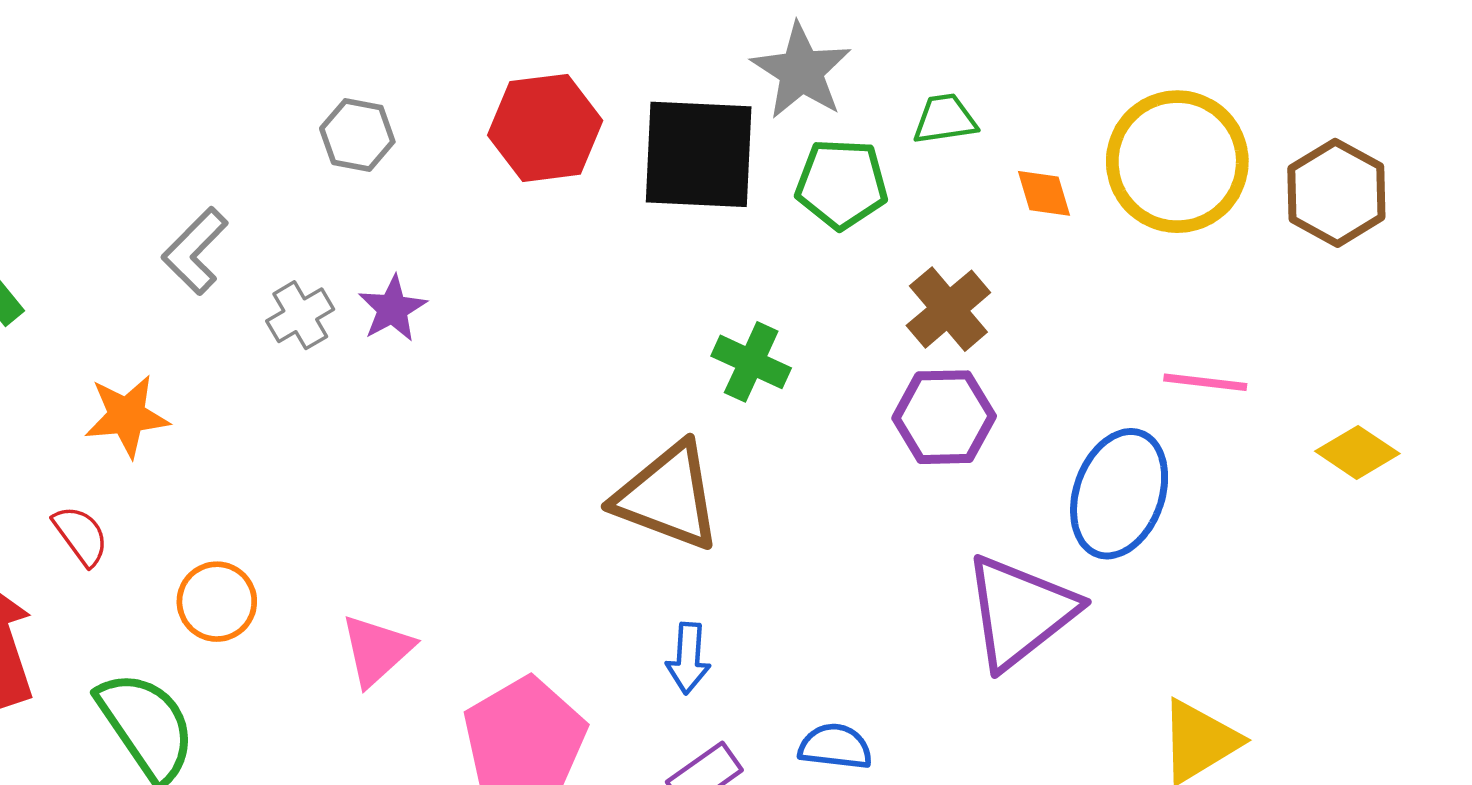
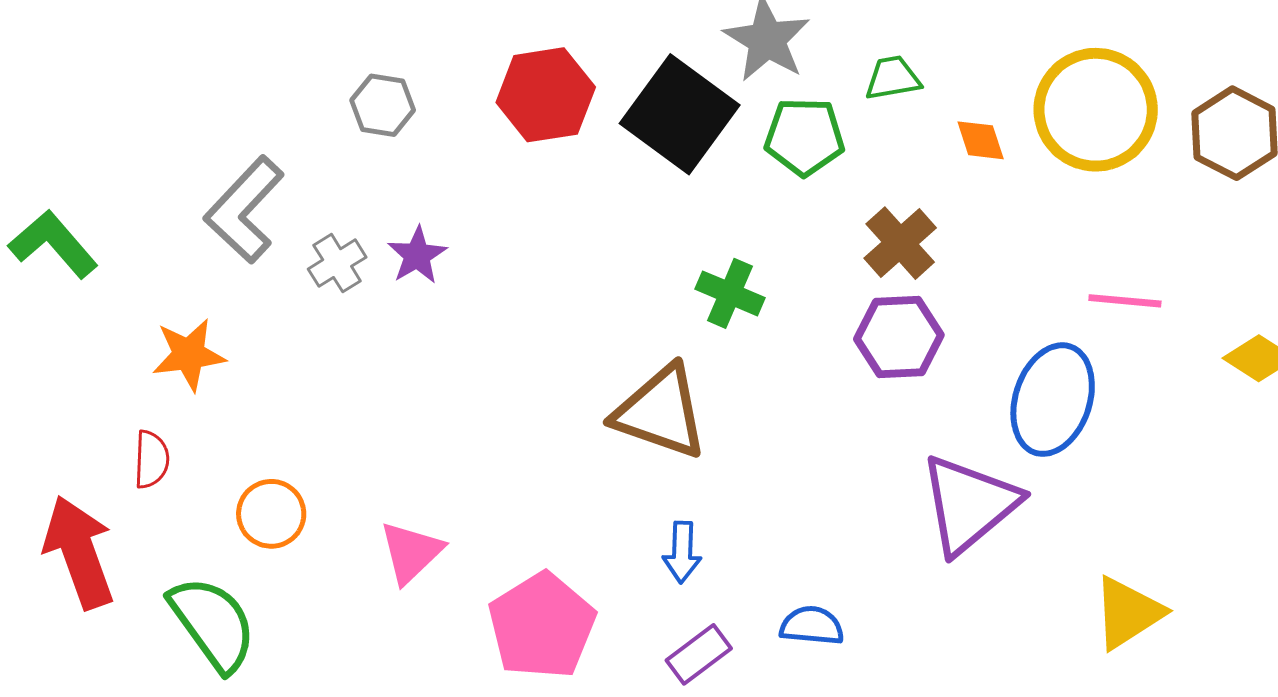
black square: (699, 154) -> (680, 114), turned 35
gray L-shape: (195, 251) -> (244, 210), size x1.4
red semicircle: (81, 535) -> (151, 459), turned 40

